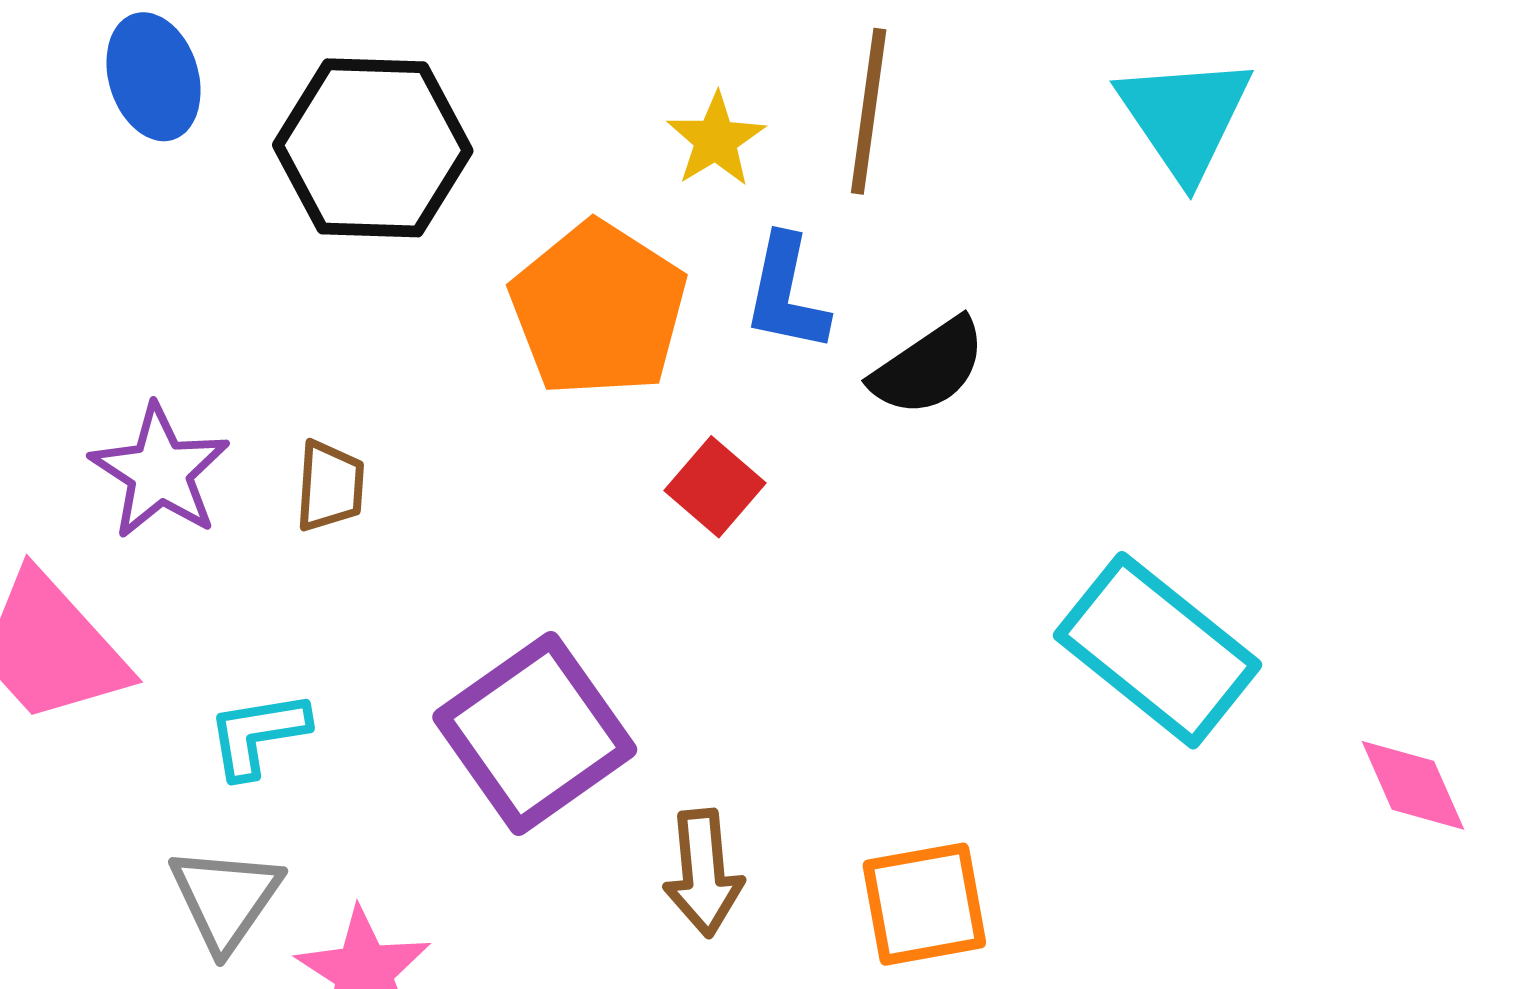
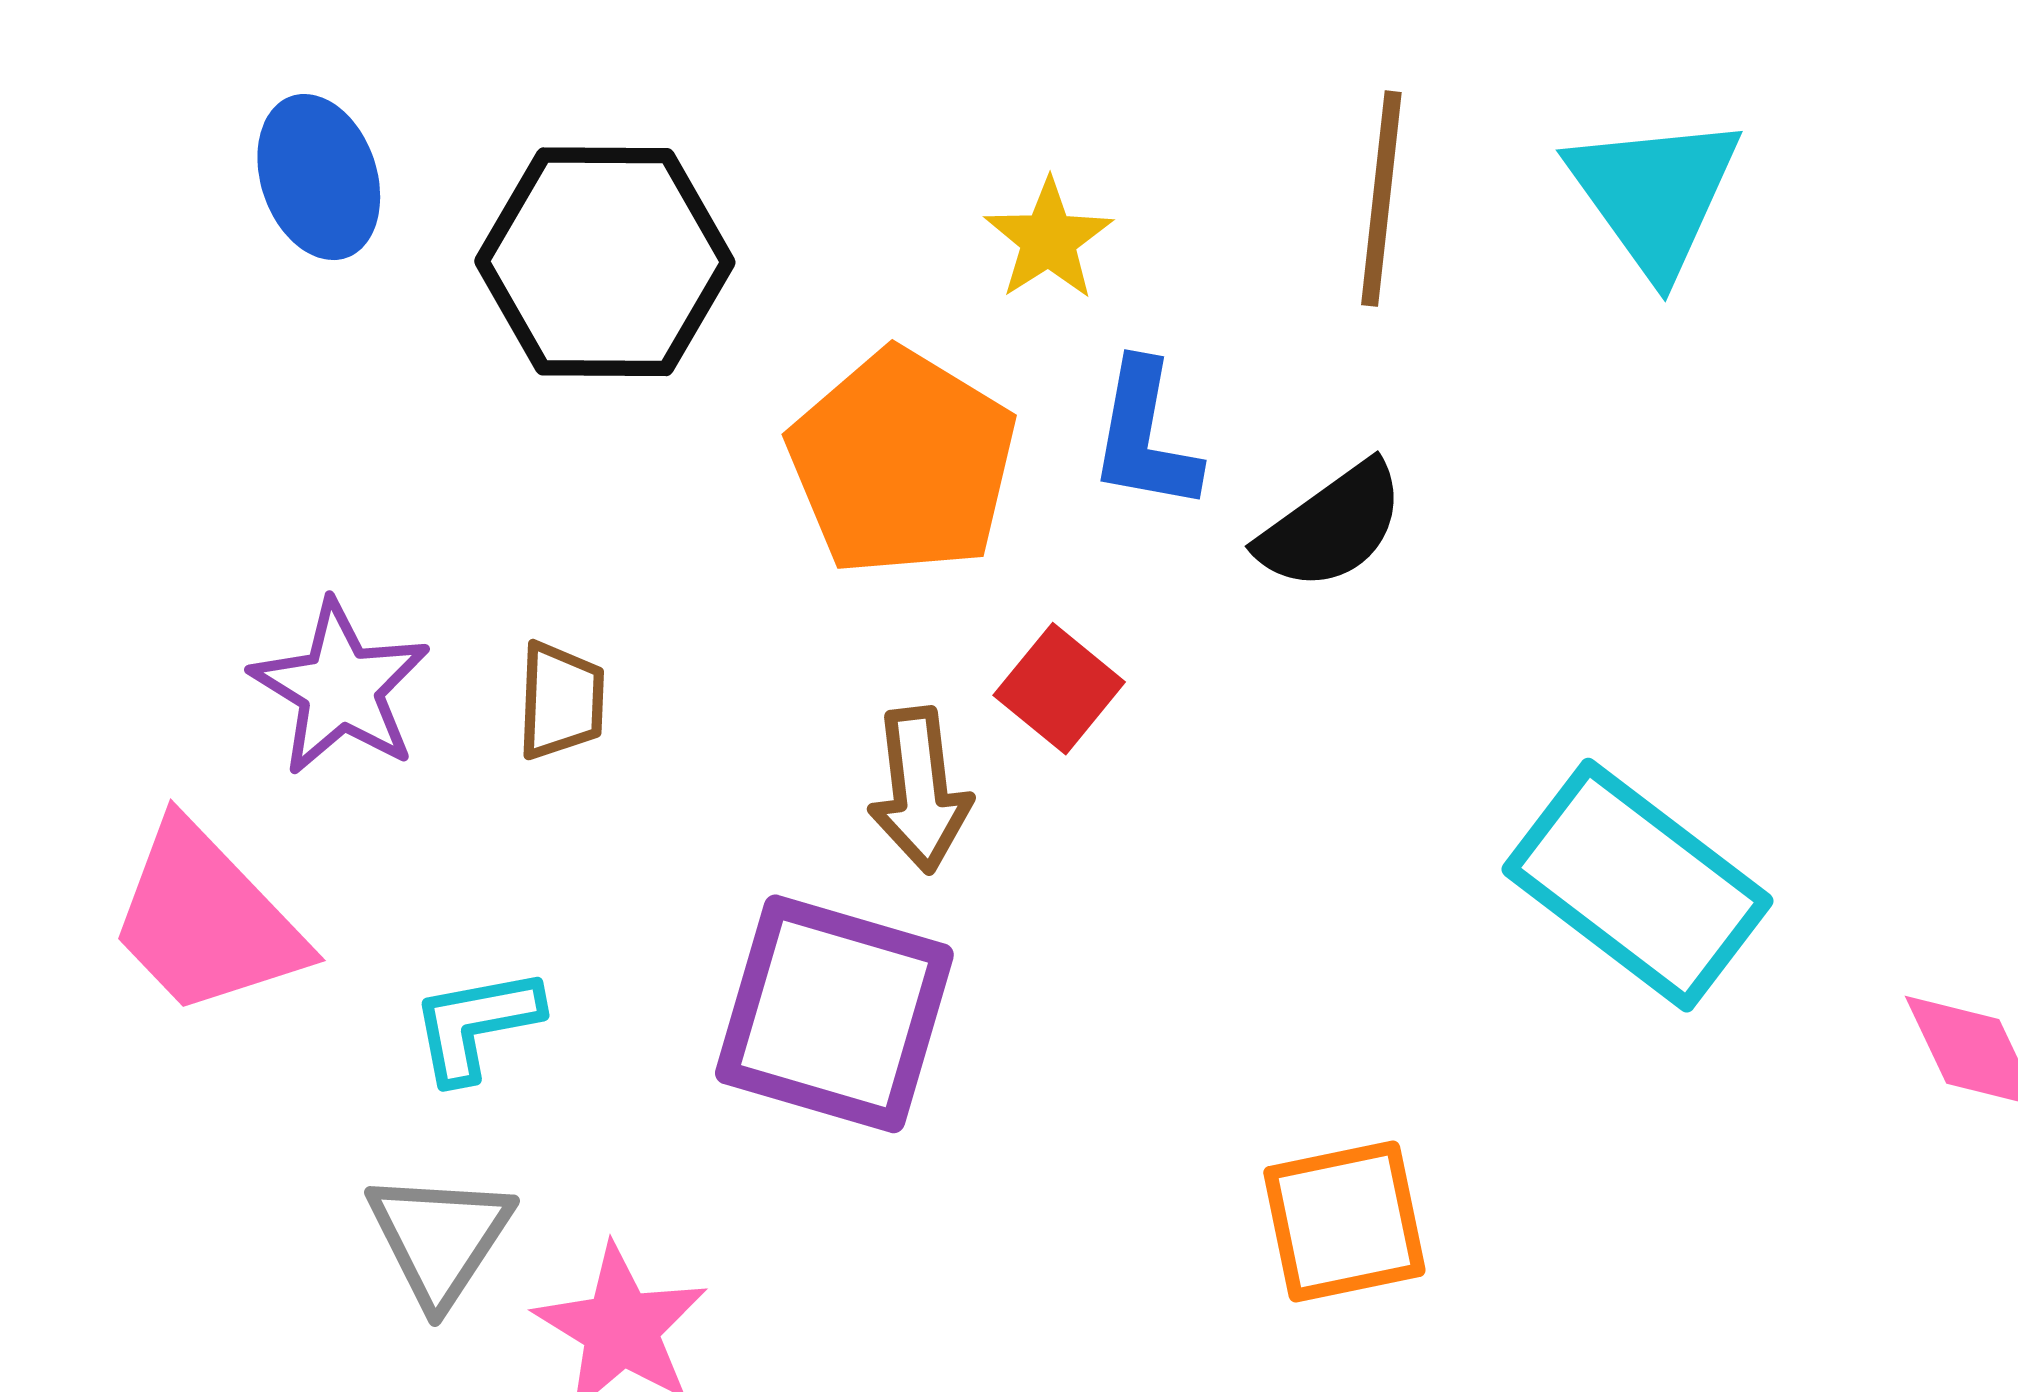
brown line: (869, 111) -> (1381, 199), moved
purple square: (535, 733) -> (834, 1014), turned -37
brown arrow: (703, 873) -> (920, 790), moved

